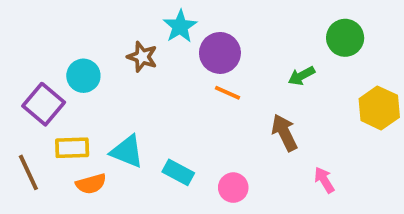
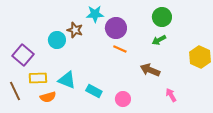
cyan star: (180, 26) -> (95, 14), turned 30
green circle: (345, 38) -> (162, 17), moved
cyan circle: (83, 76) -> (57, 40), moved
brown arrow: (284, 133) -> (150, 70), turned -42

